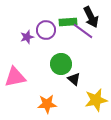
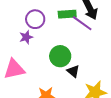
purple circle: (46, 30) -> (35, 19), moved
purple star: (27, 37) -> (26, 37), moved

